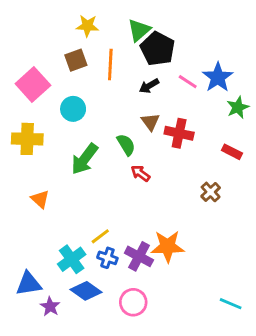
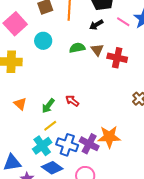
green semicircle: (126, 145) -> (77, 48), moved, turned -70
green arrow: (85, 159) -> (48, 106), moved, size x0.7
red arrow: (140, 173) -> (72, 101), moved
yellow line: (100, 236) -> (50, 126), moved
blue cross: (107, 258) -> (67, 145), size x1.5

